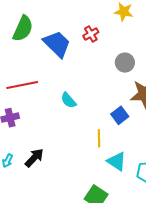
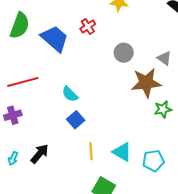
blue square: (120, 115) -> (76, 120), moved
yellow line: (99, 138) -> (91, 151), moved

